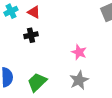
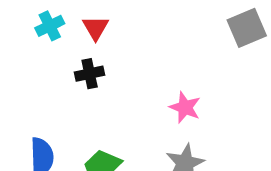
red triangle: (34, 12) -> (96, 28), turned 32

